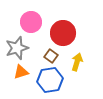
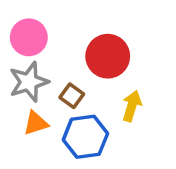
pink circle: (31, 22) -> (29, 37), moved
brown square: (51, 56) -> (72, 96), moved

